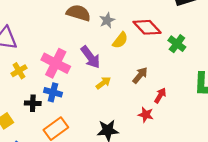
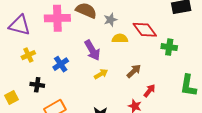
yellow semicircle: (120, 40) -> (120, 38), turned -133
green cross: (177, 44) -> (169, 47), turned -35
pink cross: (56, 63) -> (57, 18), moved, turned -35
blue cross: (53, 92) -> (61, 64), moved, turned 35

